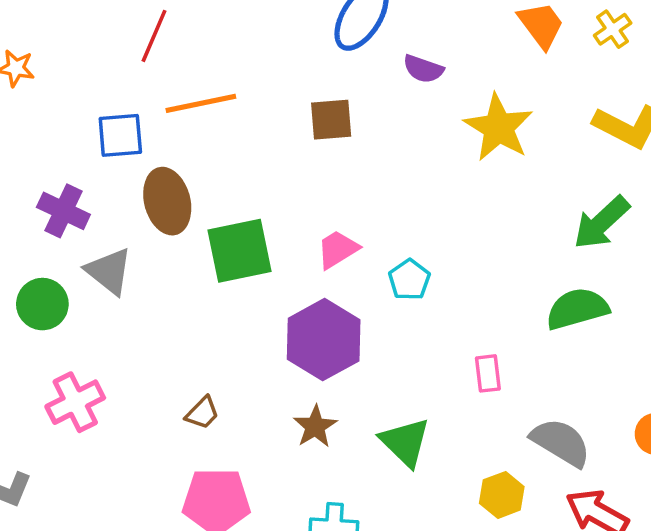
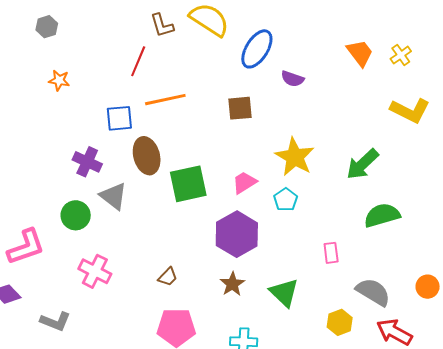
yellow star: (499, 128) -> (295, 157), moved
green arrow: (601, 223) -> (362, 164), moved
pink cross: (75, 402) -> (95, 271), turned -36

